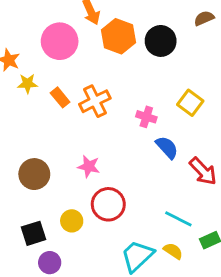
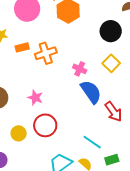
black circle: (161, 41) -> (111, 31), moved
orange rectangle: (60, 97) -> (22, 47), turned -72
blue semicircle: (167, 147) -> (91, 92), size x1.4

